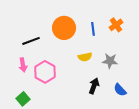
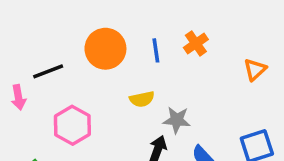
gray star: (110, 61) -> (177, 120), moved
pink arrow: (23, 65) -> (18, 97), moved

